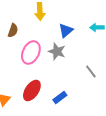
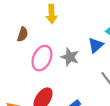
blue triangle: (66, 30) -> (96, 45), moved

